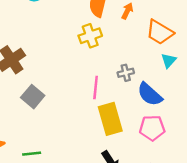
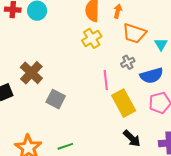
orange trapezoid: (160, 32) -> (134, 33), moved
blue semicircle: (150, 94) -> (152, 76), turned -45

